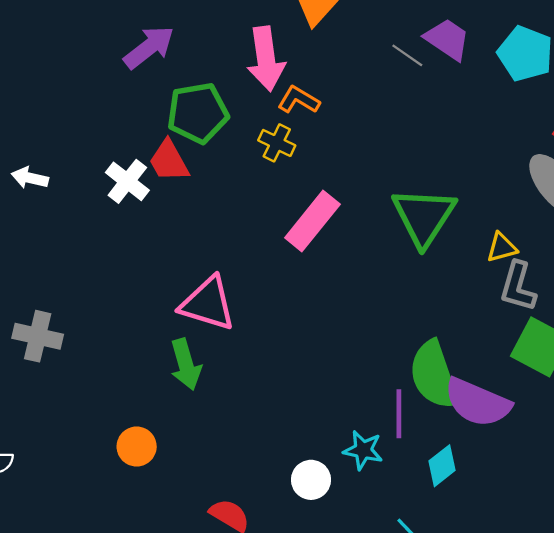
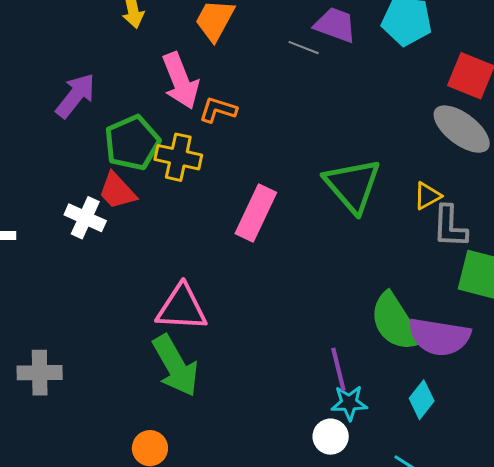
yellow cross: (277, 143) -> (178, 157), moved, size x1.4
green arrow: (186, 364) -> (175, 366), size x1.4
purple line: (399, 414) -> (338, 369), moved
white circle: (311, 480) -> (331, 437), moved

